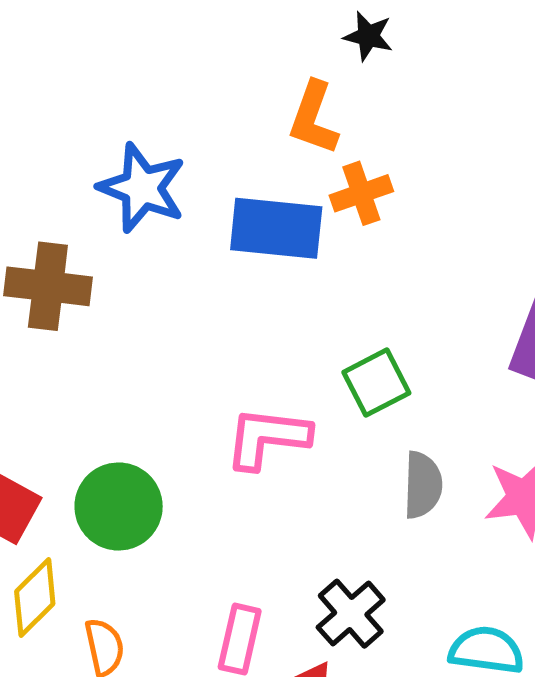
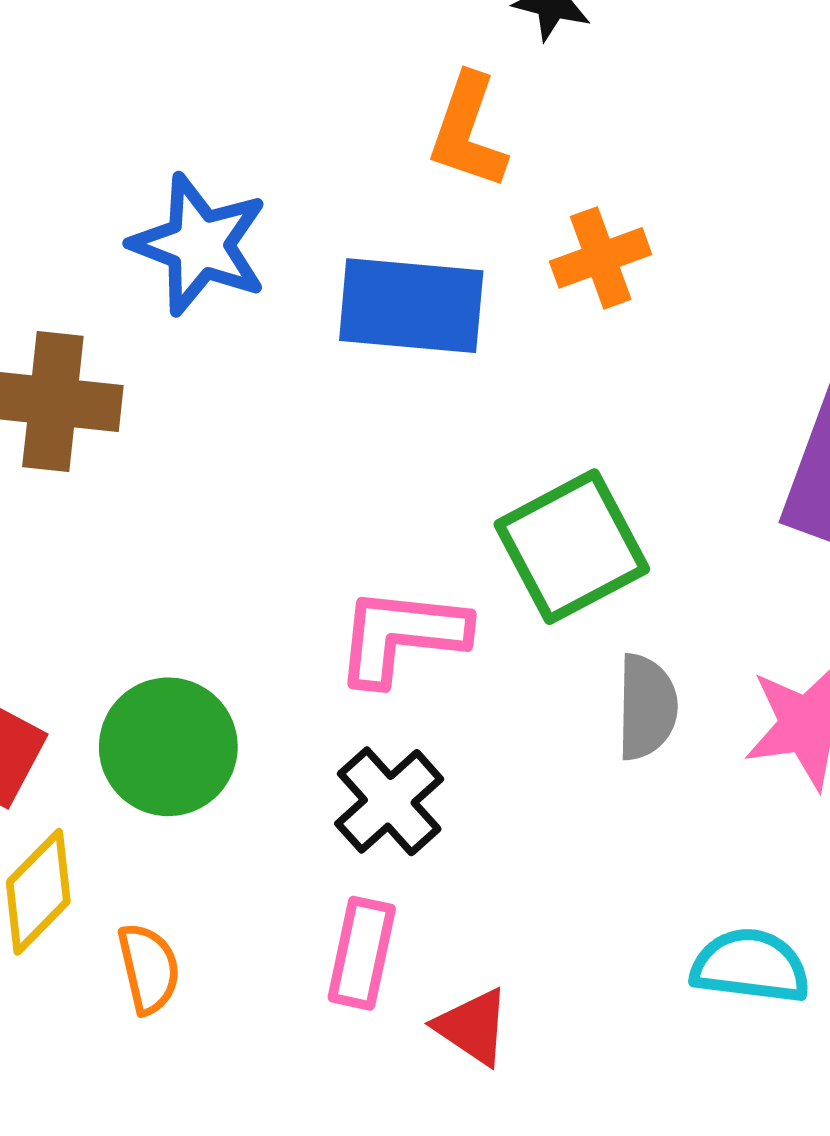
orange cross: (361, 193) -> (601, 258), moved
green square: (376, 383) -> (572, 547), size x1.4
black cross: (351, 614) -> (389, 801), moved

